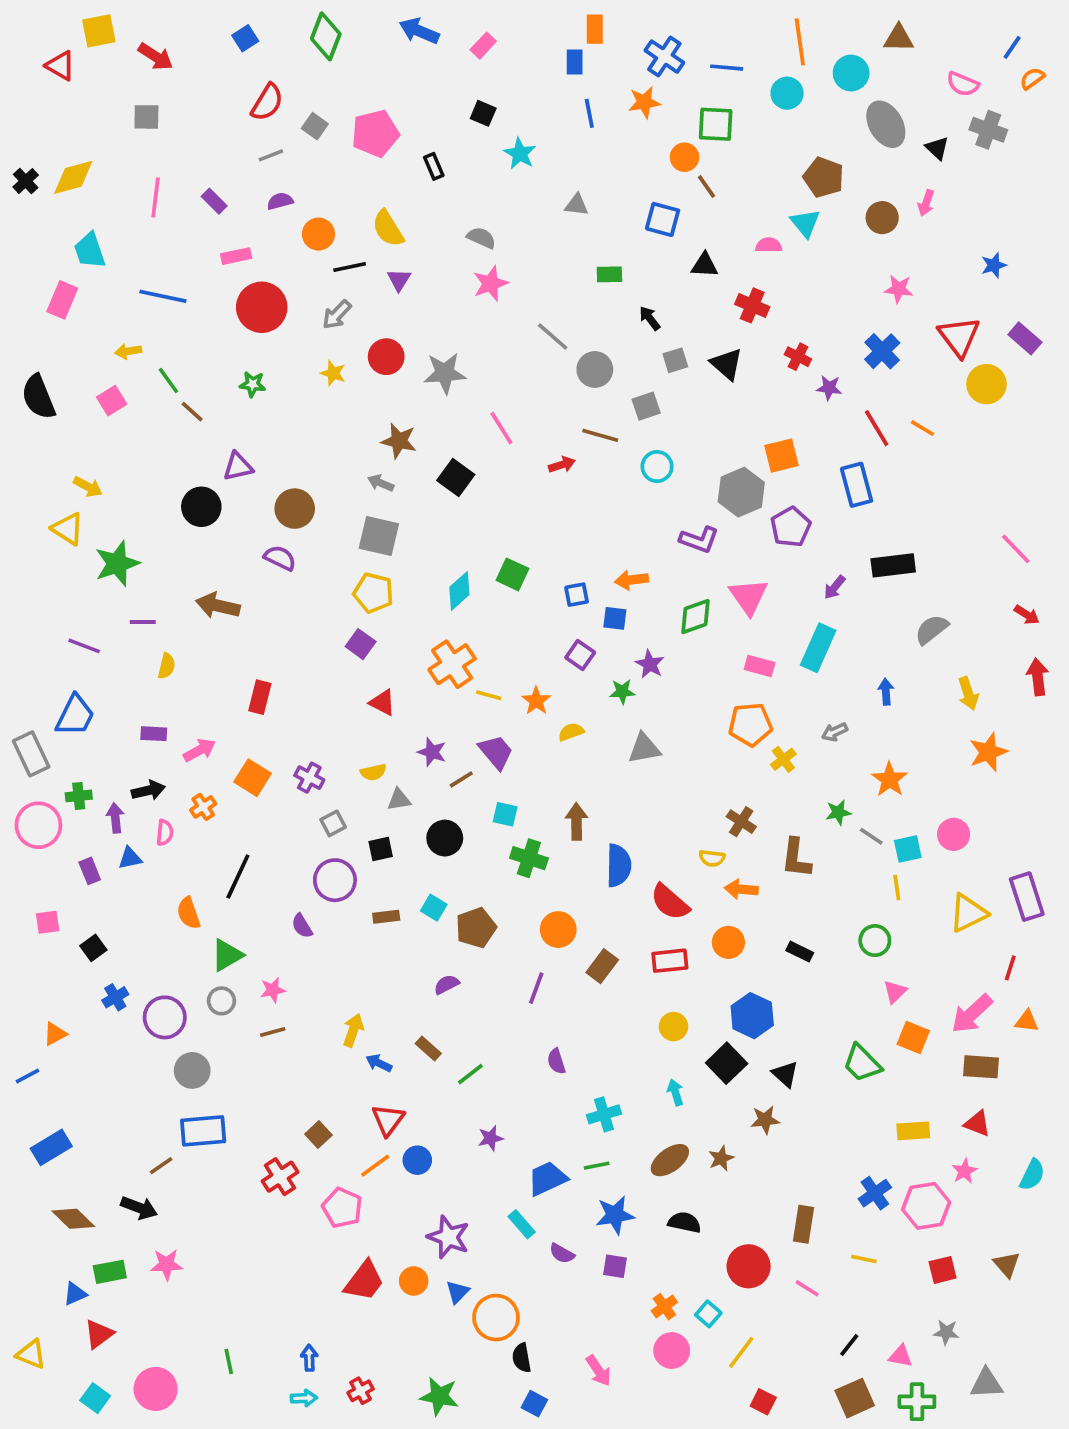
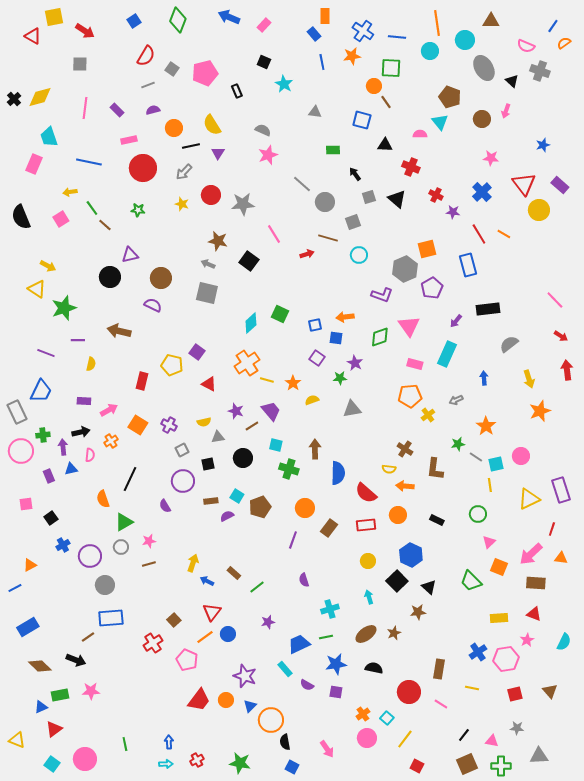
blue rectangle: (575, 62) -> (314, 34), turned -40
yellow pentagon: (373, 593) -> (172, 365), moved
purple semicircle: (447, 984) -> (227, 516), moved

